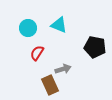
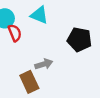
red semicircle: (37, 53) -> (15, 33), moved, turned 126

